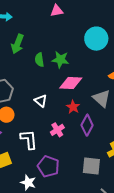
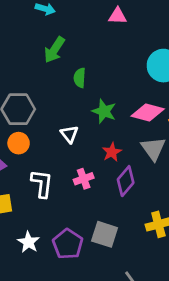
green star: (60, 60) -> (104, 111), moved
pink diamond: (71, 83) -> (148, 112), moved
purple pentagon: (48, 166) -> (68, 244), moved
gray square: (91, 166) -> (105, 234), moved

